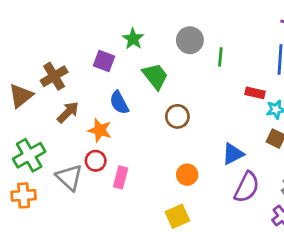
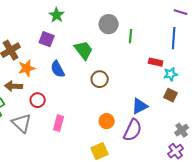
green star: (133, 39) -> (57, 15), moved
brown arrow: (68, 112) -> (14, 86), moved, turned -132
orange star: (100, 130) -> (27, 68), moved, turned -30
red circle: (96, 161) -> (38, 100), moved
purple semicircle: (247, 187) -> (133, 130), moved

